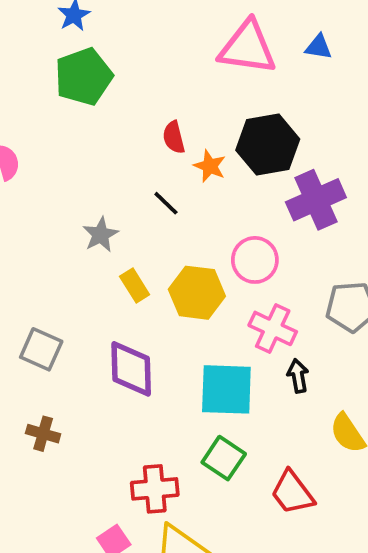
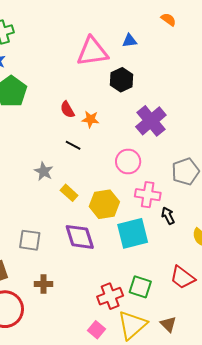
black hexagon: (268, 145) -> (122, 80), moved, size x0.7
yellow hexagon: (197, 293) -> (104, 204), moved
green square: (224, 458) -> (140, 287), moved

